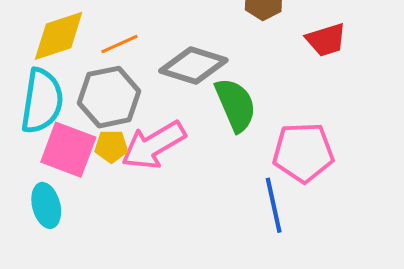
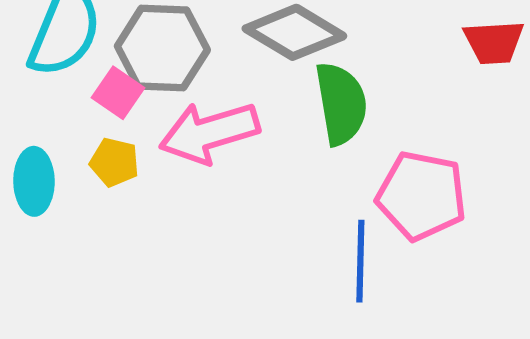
yellow pentagon: (111, 146) -> (114, 162), moved
pink square: (68, 150) -> (118, 93), moved, size x0.6

